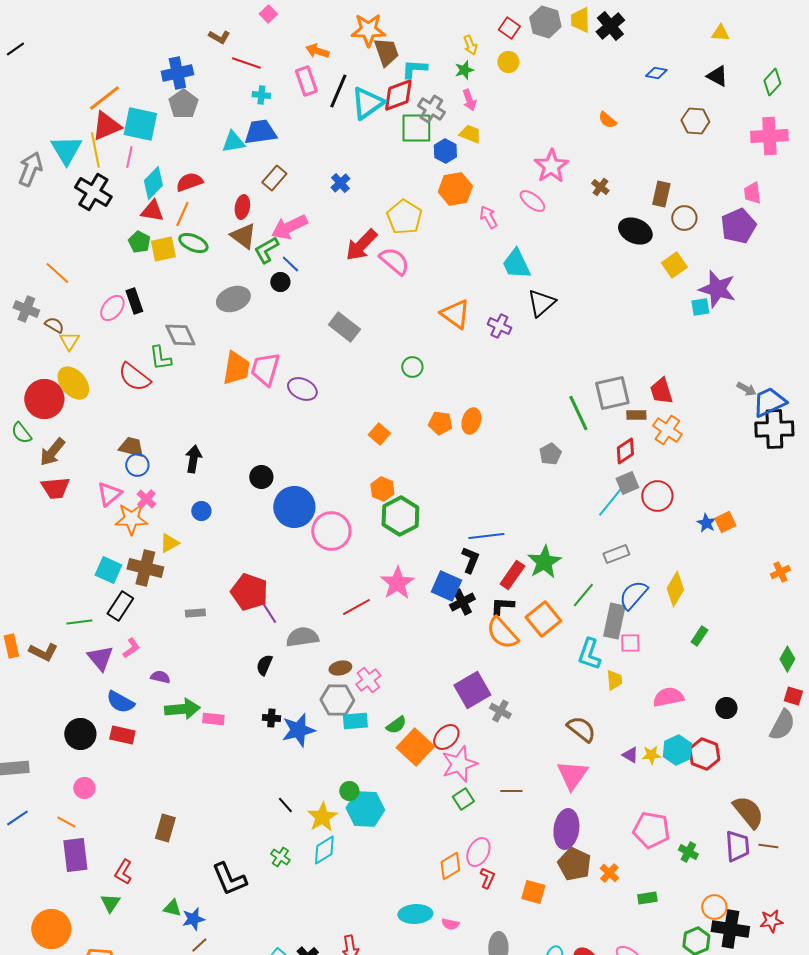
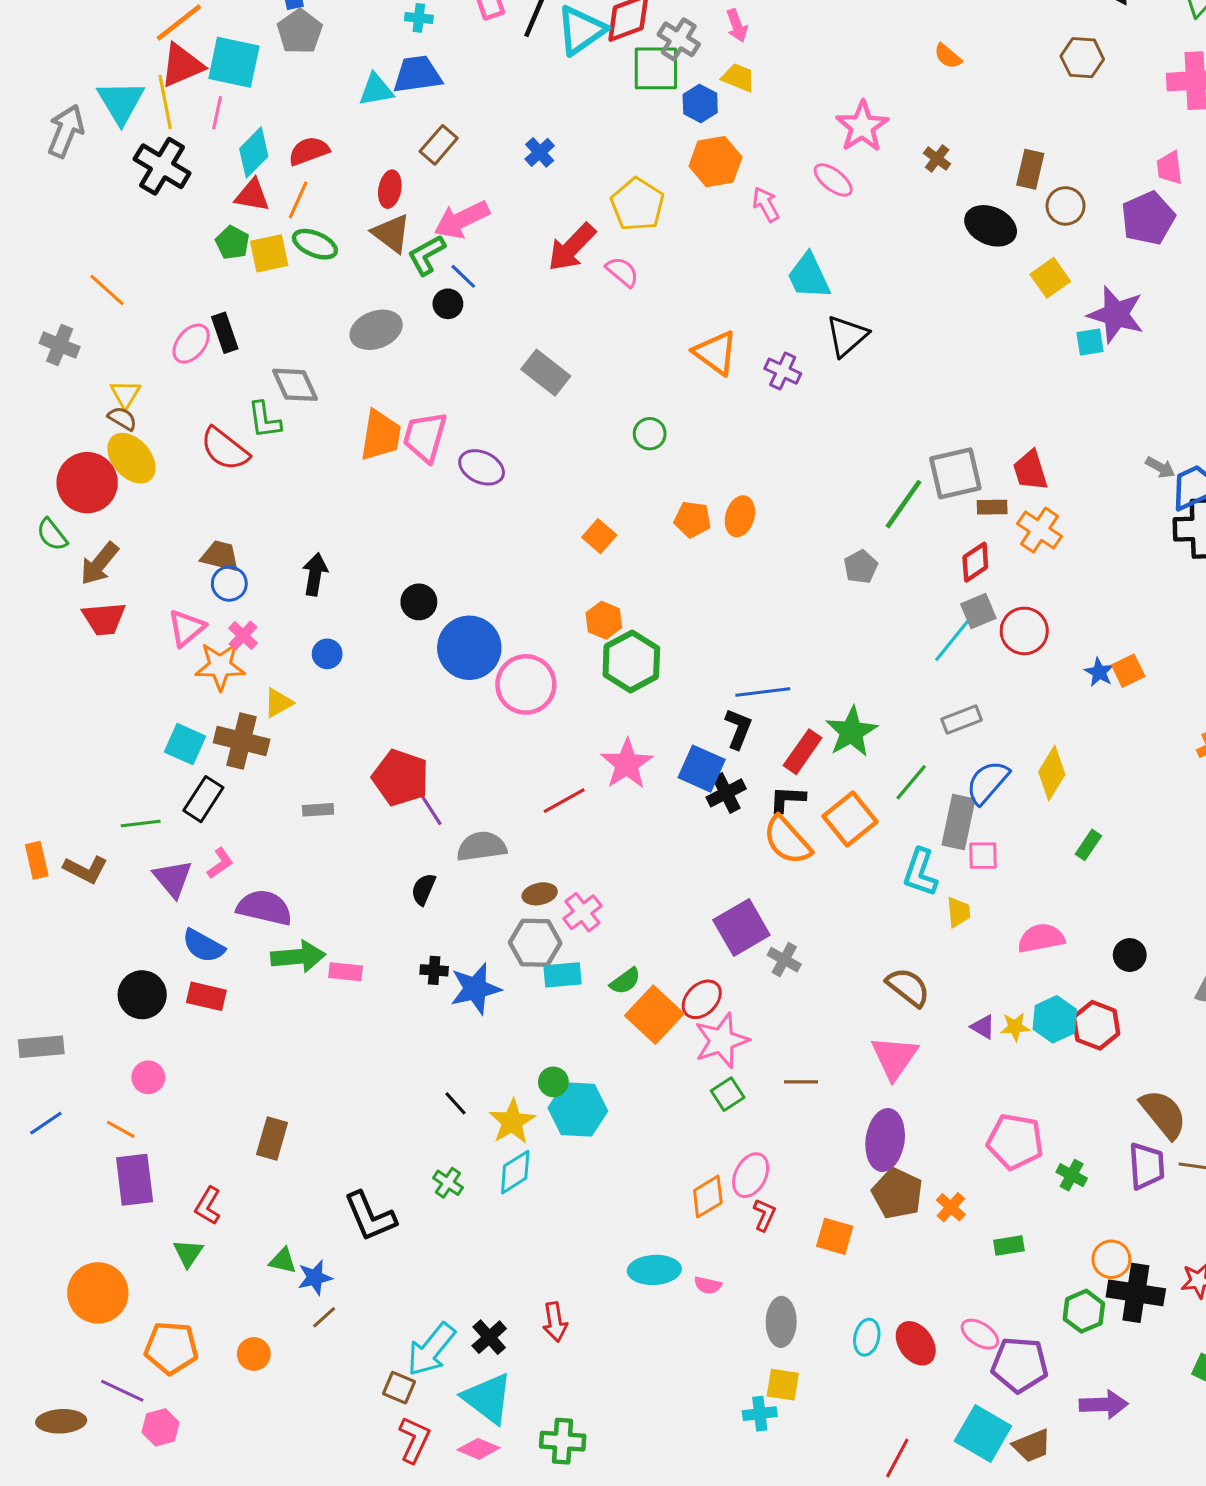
pink semicircle: (394, 261) -> (622, 272), size x0.7
brown semicircle: (54, 325) -> (122, 418), moved
green line: (578, 413) -> (903, 504), turned 60
purple semicircle: (160, 677) -> (264, 908), size x1.8

